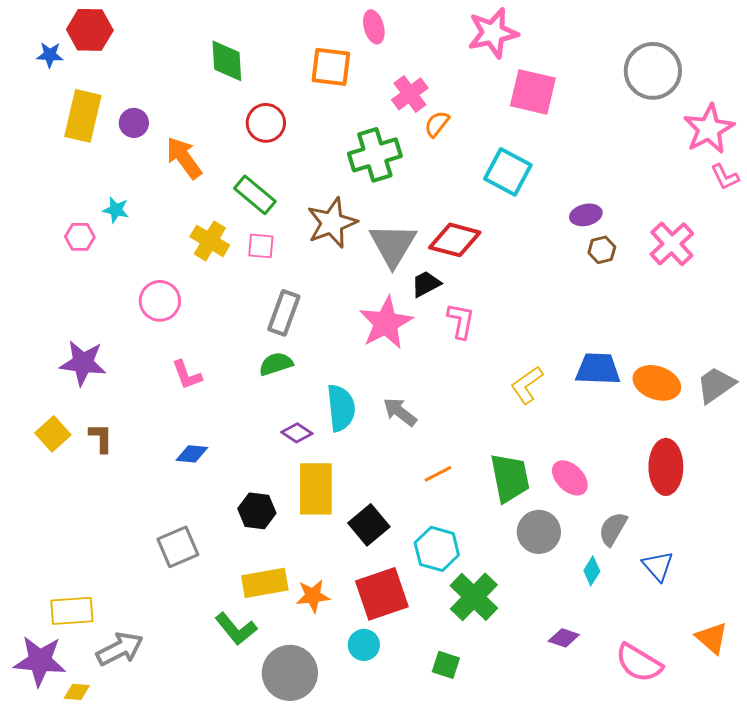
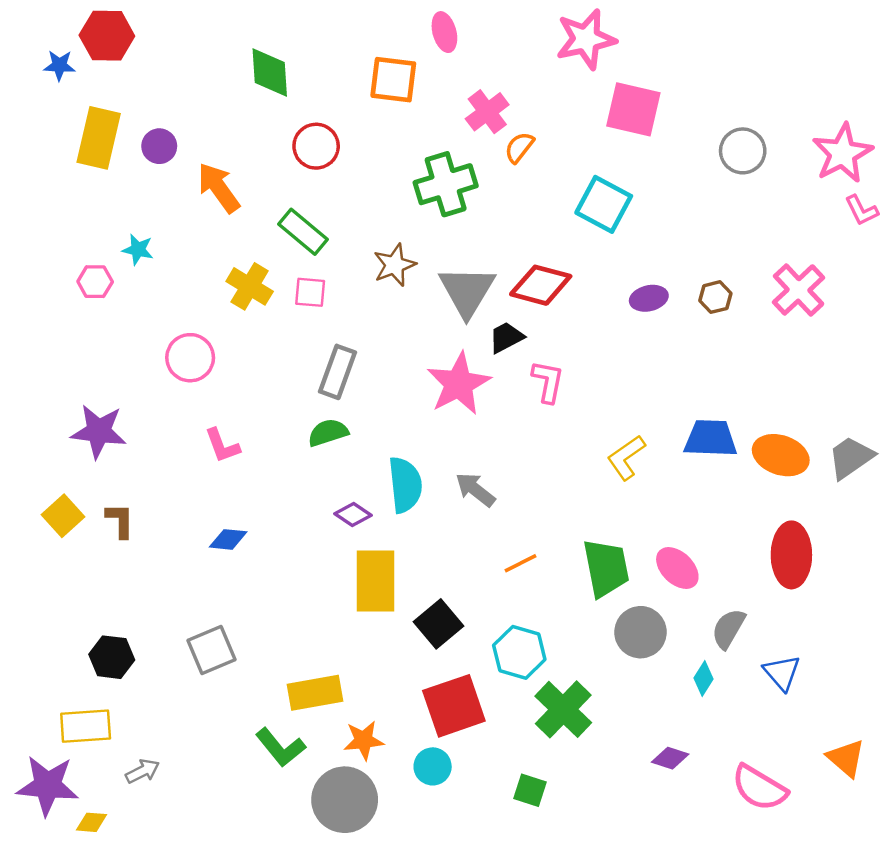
gray circle: (653, 71) -> (743, 151), moved, size x0.7
purple ellipse: (586, 215) -> (649, 298), moved
brown star: (332, 223) -> (395, 265), size x0.7
black hexagon: (257, 511) -> (112, 657), moved
orange star: (313, 596) -> (364, 740), moved
gray arrow: (120, 649) -> (143, 771), size x0.6

